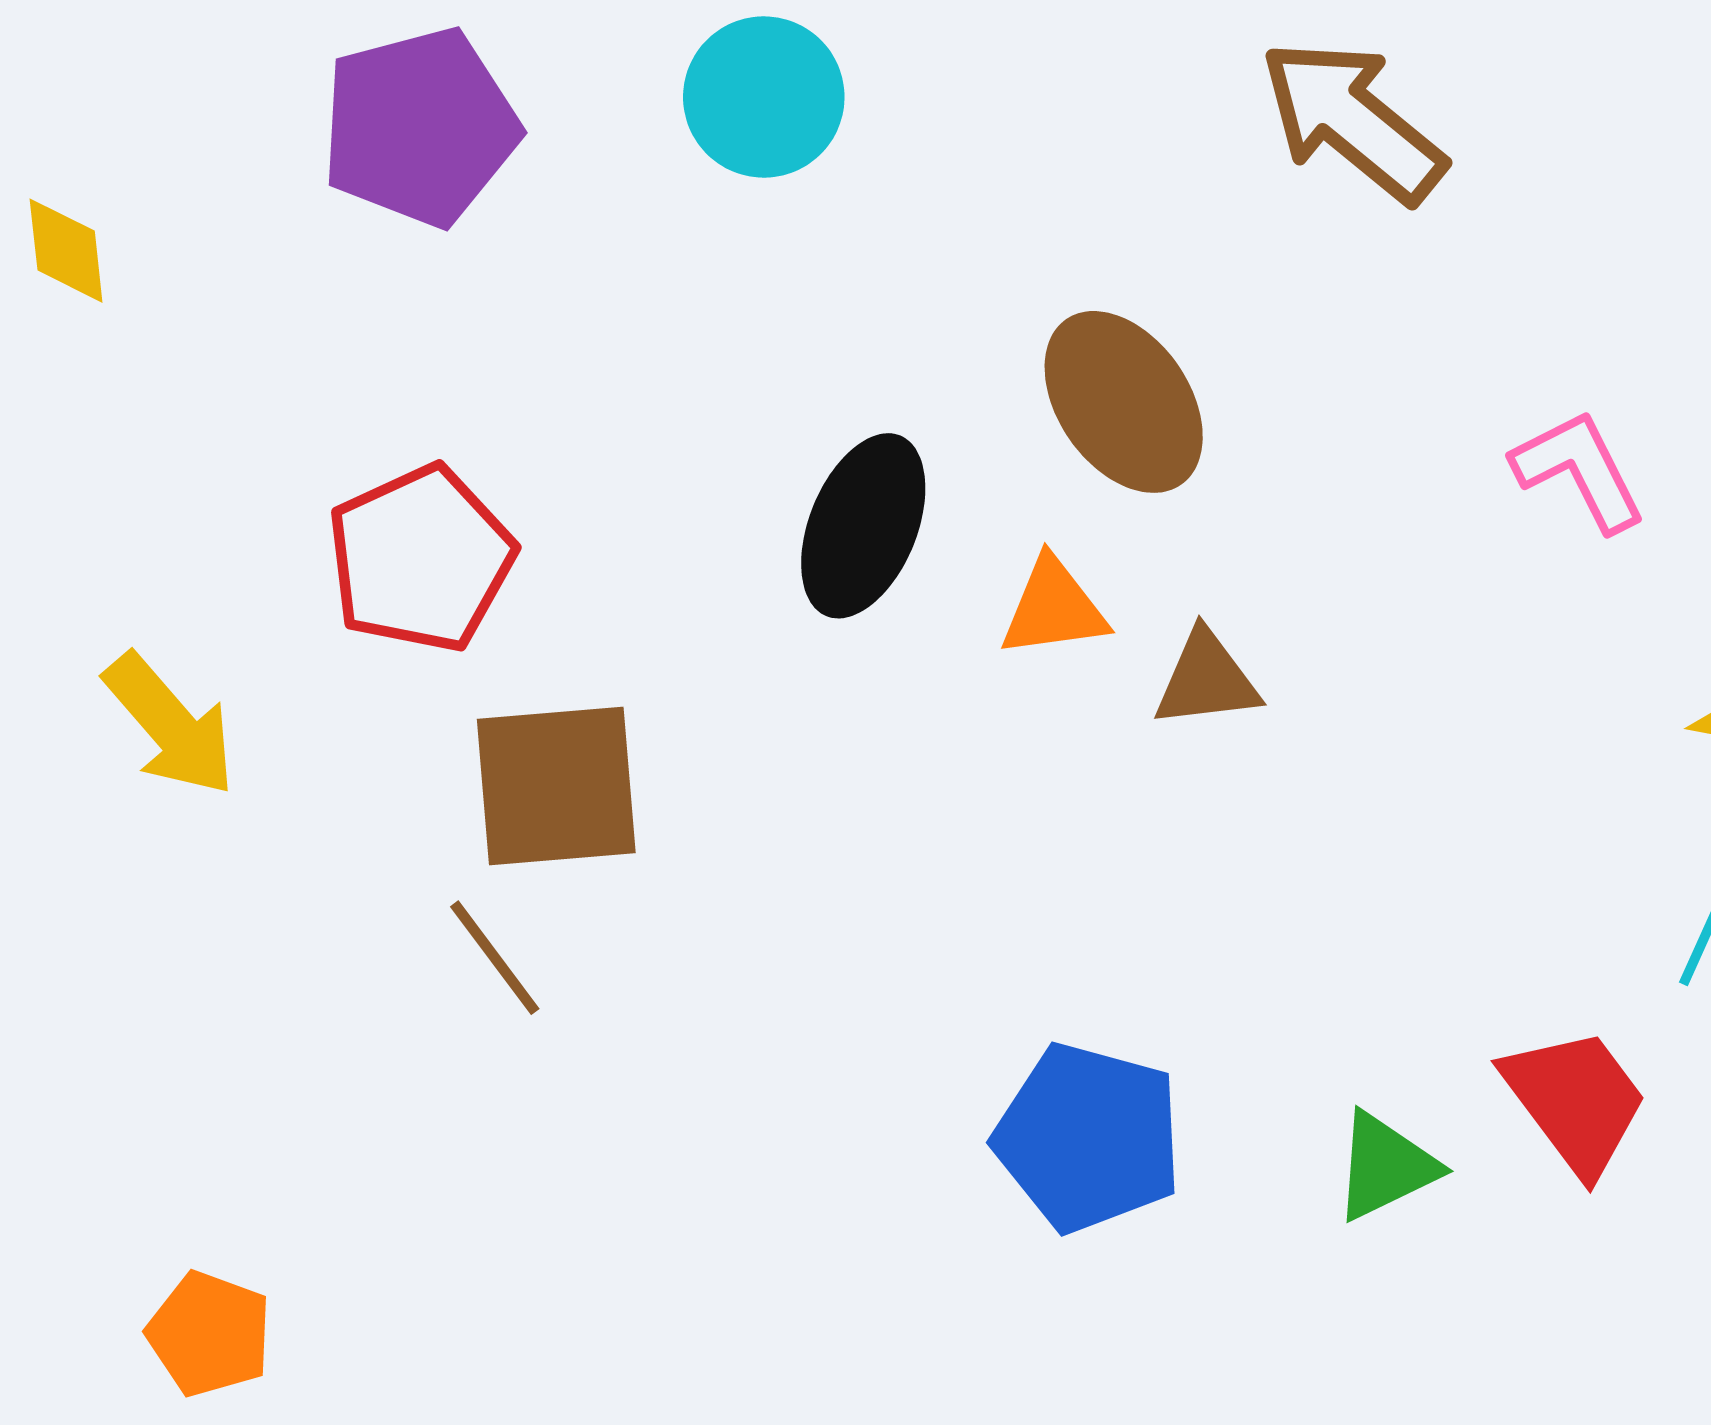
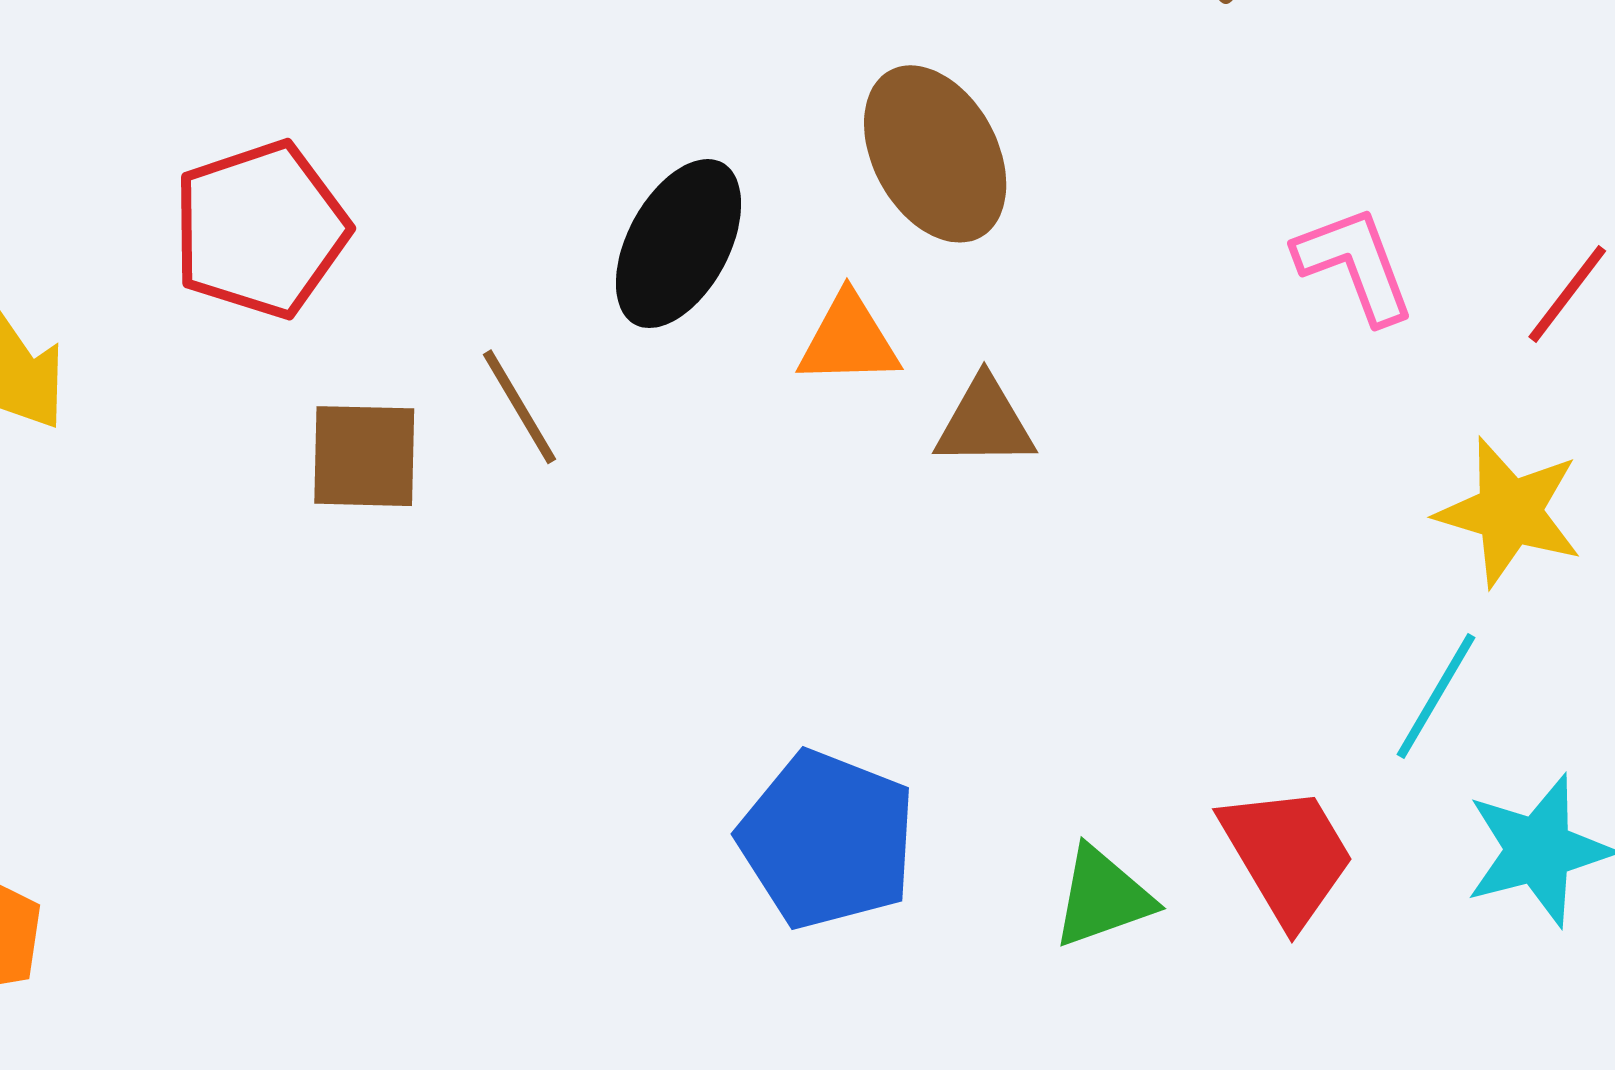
brown square: (556, 786) -> (364, 456), size x0.7
brown line: (495, 958) -> (520, 407), moved

